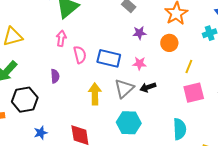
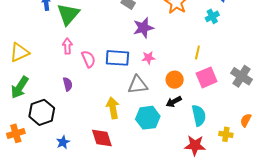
purple star: (139, 33) -> (143, 28), size x1.5
orange circle: (169, 43) -> (175, 80), moved
black arrow: (148, 87) -> (174, 102), moved
gray triangle: (124, 88) -> (138, 85), turned 45
yellow arrow: (95, 94) -> (113, 108), moved

